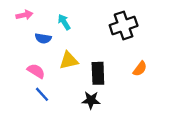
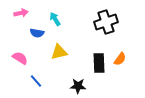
pink semicircle: (36, 71) -> (20, 58), moved
black rectangle: (98, 73) -> (99, 63), moved

